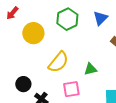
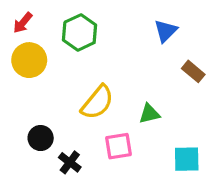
green hexagon: (67, 19) -> (80, 32), moved
yellow circle: (33, 33) -> (29, 60), moved

